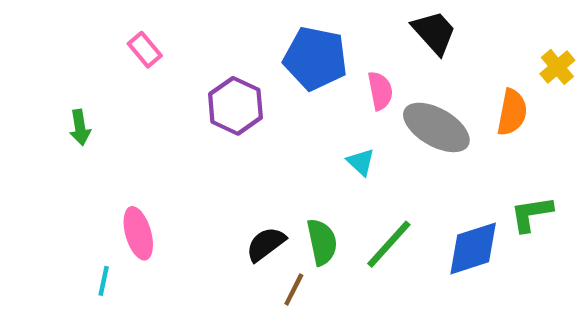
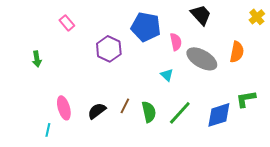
yellow cross: (557, 67) -> (257, 17), moved
black semicircle: (266, 244) -> (97, 111), moved
brown line: (294, 289) -> (125, 106), moved

